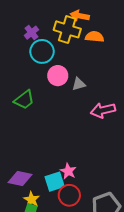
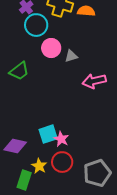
cyan square: (55, 182) -> (48, 134), moved
yellow star: (31, 200) -> (39, 166), moved

